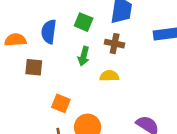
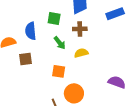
green arrow: (84, 56) -> (60, 43), turned -40
orange square: (61, 103) -> (59, 71), moved

